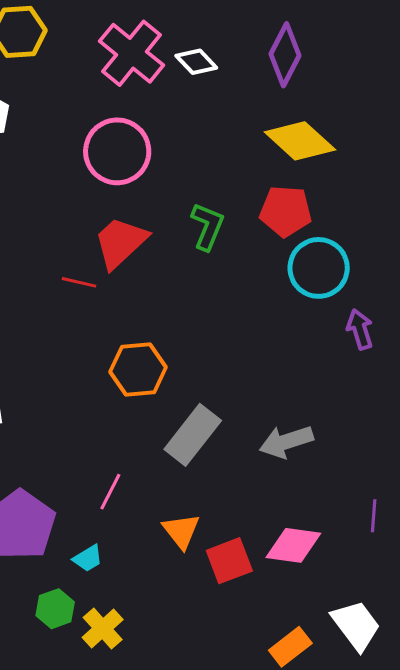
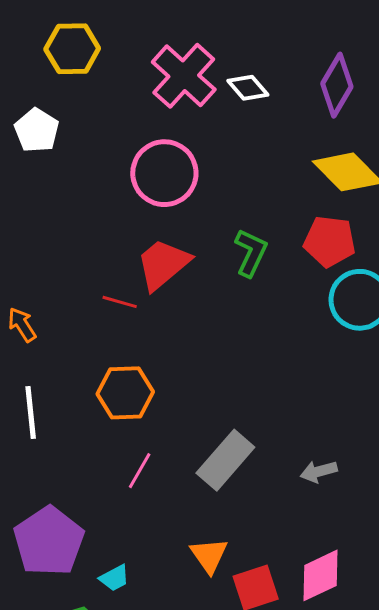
orange hexagon: (138, 369) -> (125, 393), moved
gray arrow: (286, 442) -> (319, 472), size x0.7
pink line: (110, 492) -> (140, 471), moved
pink diamond: (293, 545) -> (320, 575), turned -36

